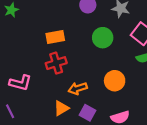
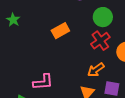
red cross: (56, 63) -> (100, 41), moved

